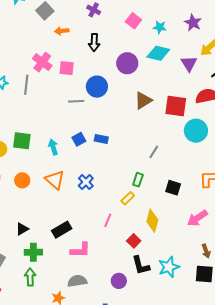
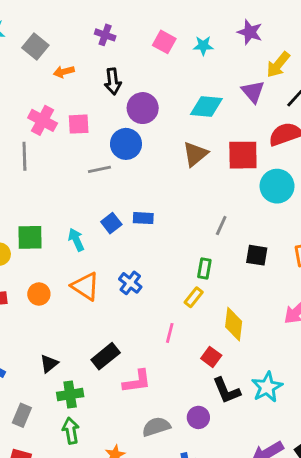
cyan diamond: (158, 53) -> (206, 107), moved
purple circle: (127, 63) -> (143, 108), moved
black square: (173, 188) -> (257, 255), moved
gray semicircle: (77, 281) -> (156, 427), moved

